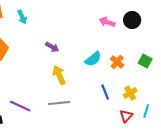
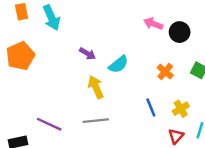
cyan arrow: (22, 17) -> (51, 18), size x1.5
black circle: (132, 20) -> (180, 32), moved
cyan semicircle: (93, 59) -> (119, 64), moved

